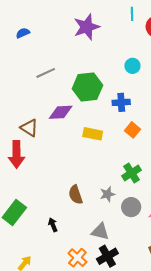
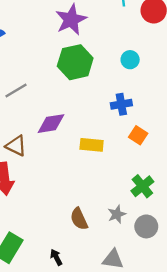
gray line: (46, 73) -> (16, 91), moved
green hexagon: (87, 87) -> (75, 62), moved

